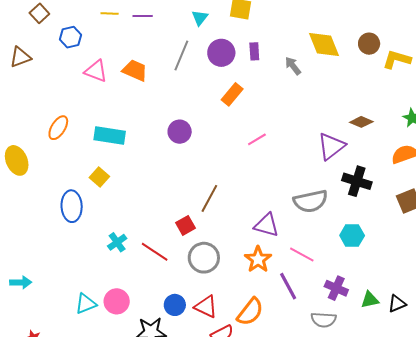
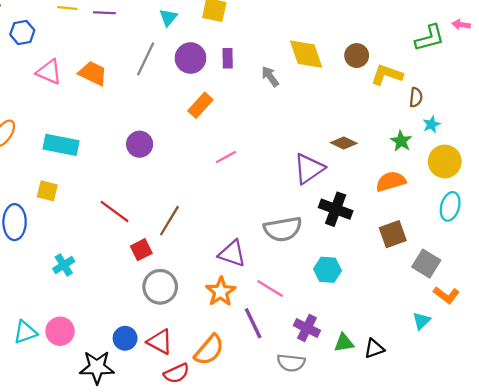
yellow square: (99, 177) -> (47, 191), turned -30
red line: (155, 252) -> (115, 211), moved

